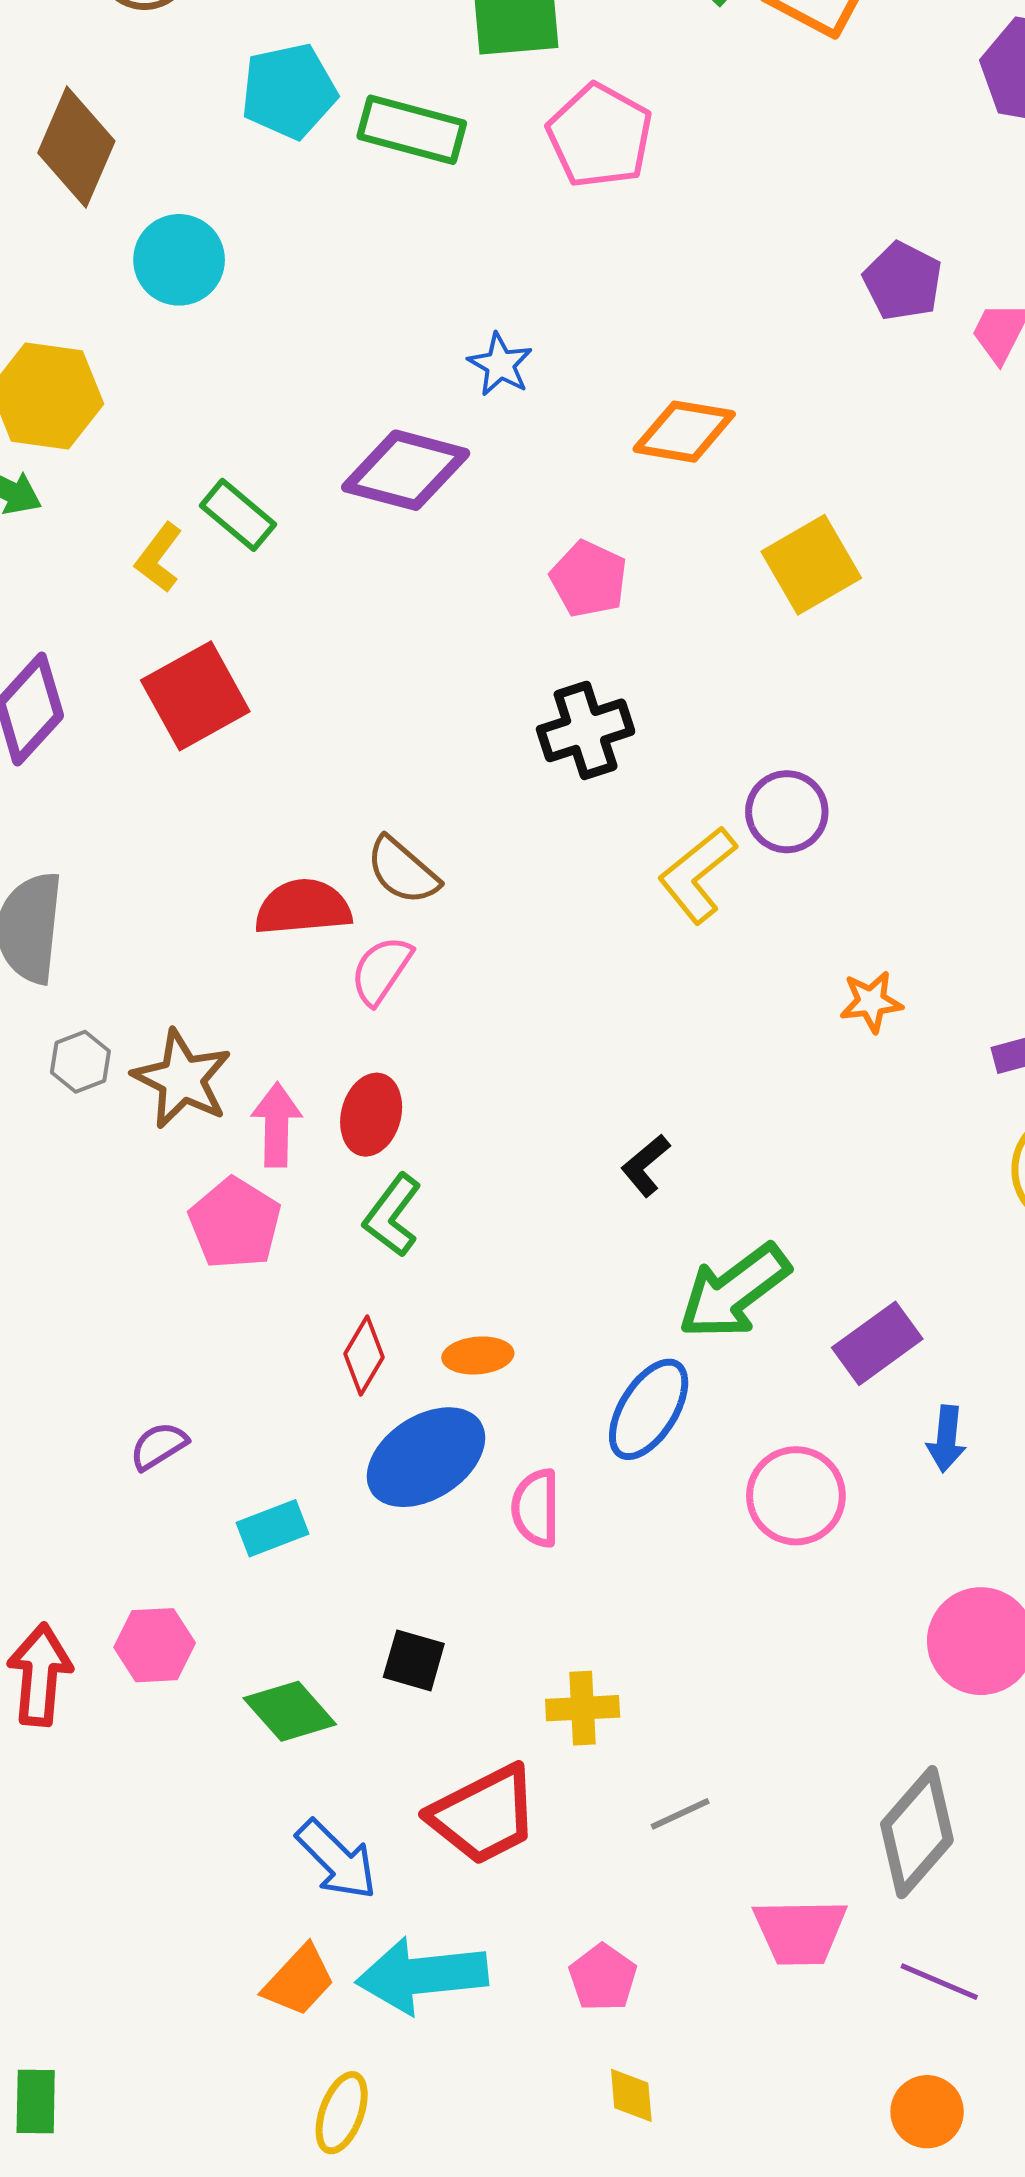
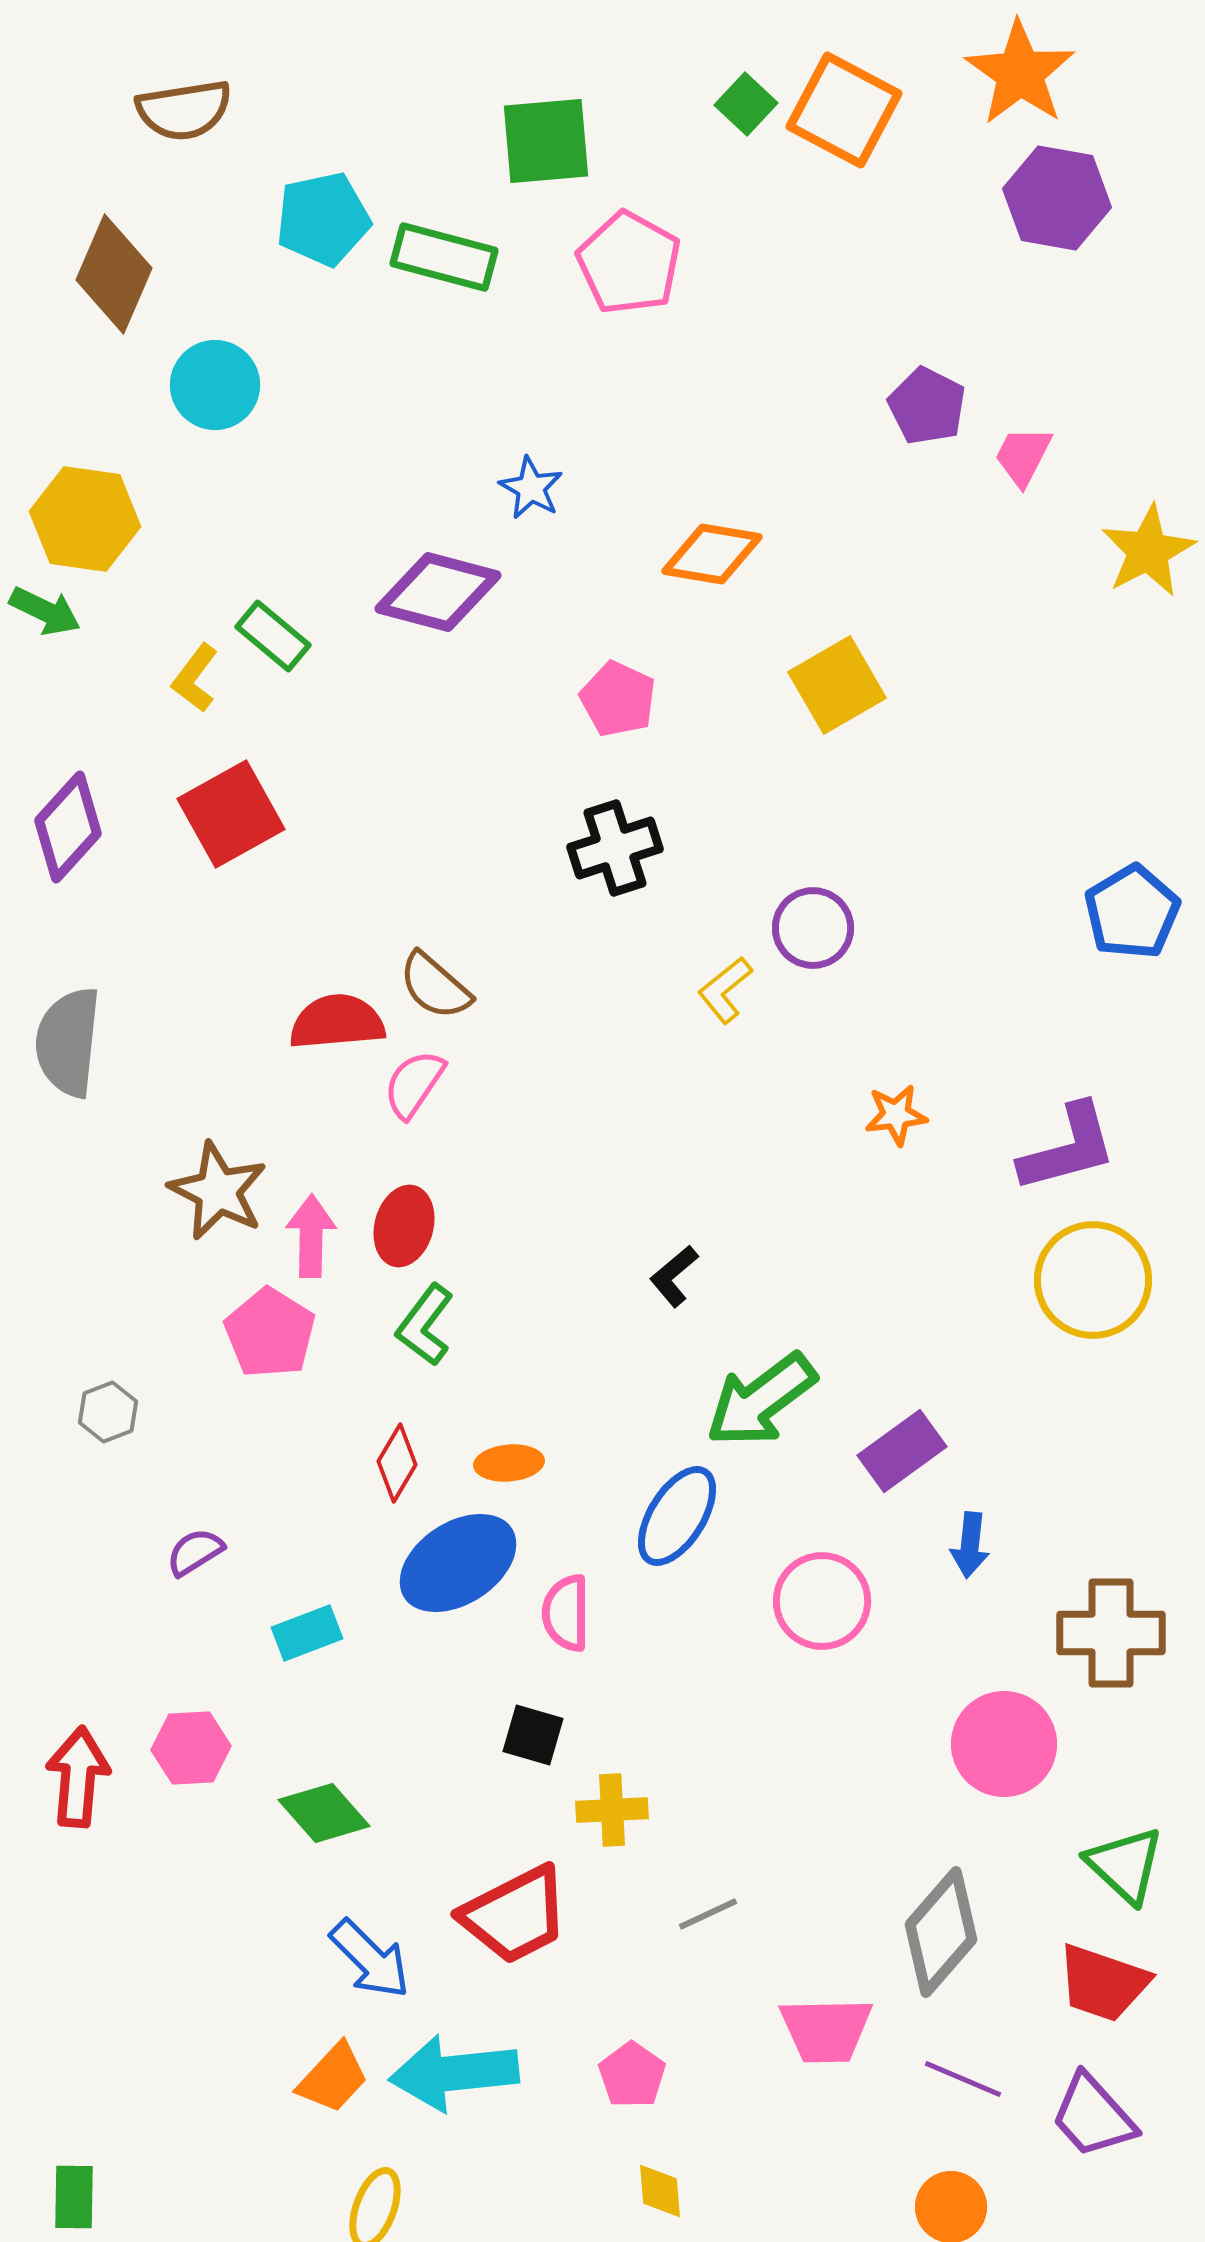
yellow L-shape: (697, 875) -> (725, 990), size x0.7
gray hexagon: (80, 1062) -> (108, 1412), moved
black square: (414, 1660) -> (533, 1735), moved

